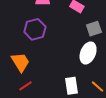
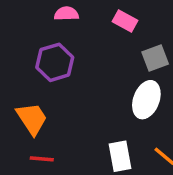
red line: (25, 86) -> (42, 159), turned 40

